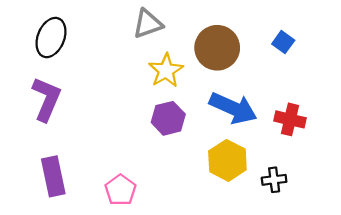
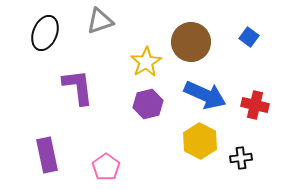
gray triangle: (148, 24) -> (100, 21), moved
purple L-shape: (46, 99) -> (78, 87), moved, turned -30

